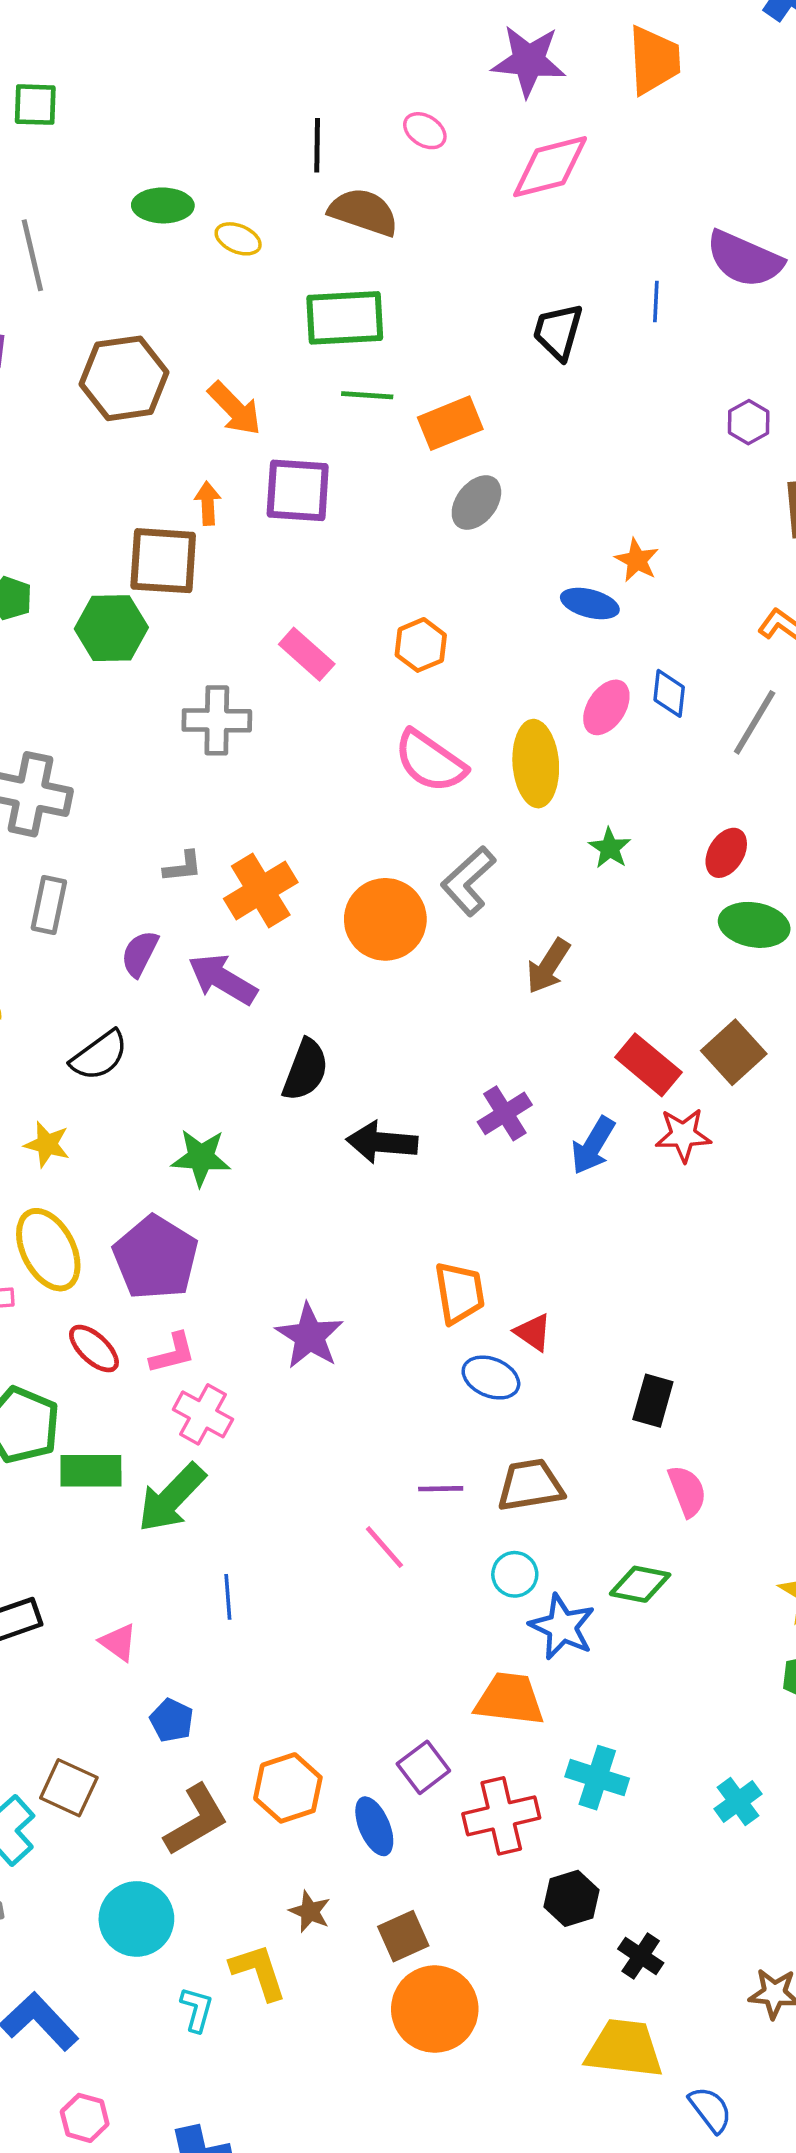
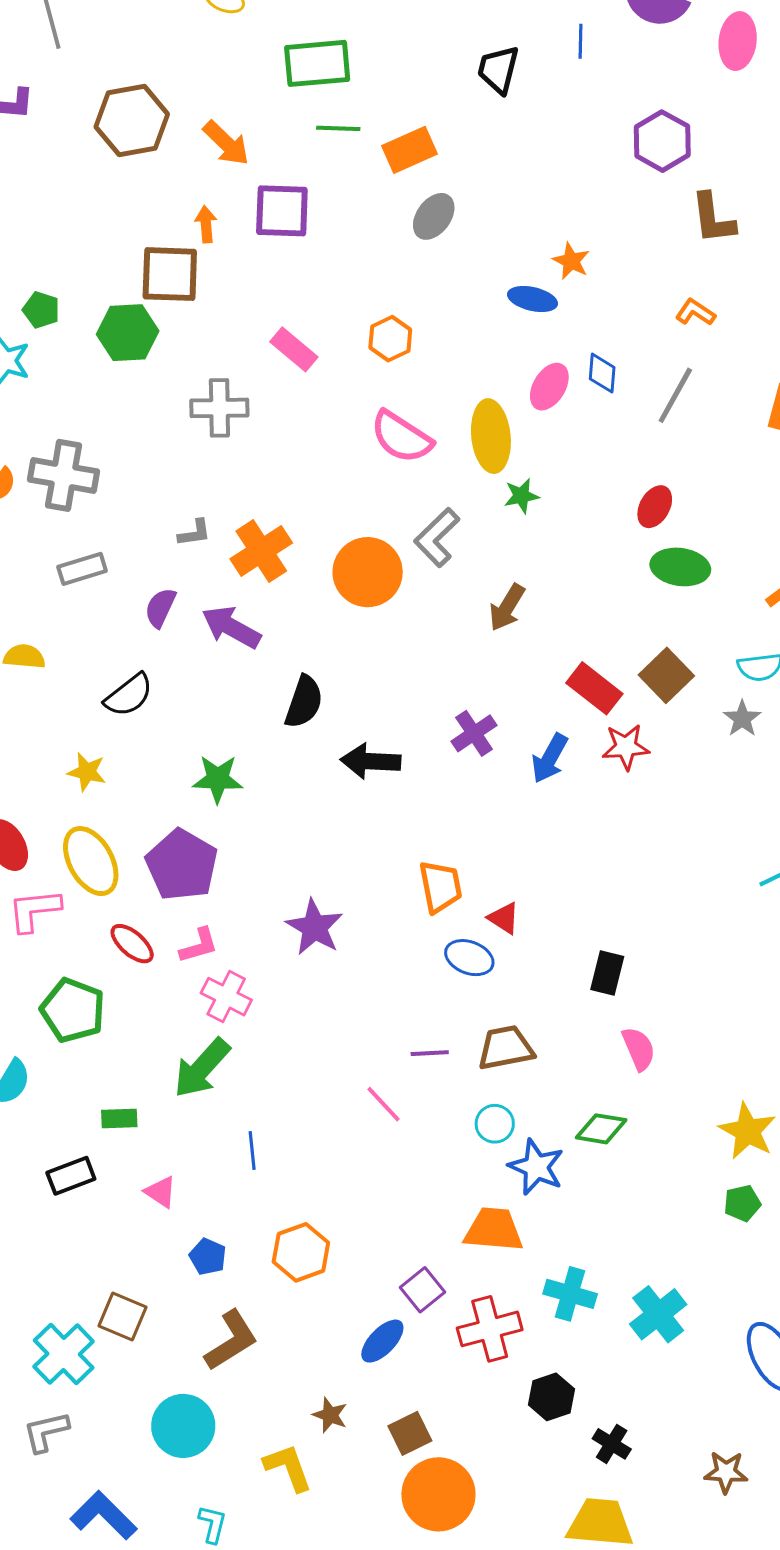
purple hexagon: (749, 422) -> (662, 141), size x1.6
green star: (610, 848) -> (521, 496), moved, turned 30
gray rectangle: (49, 905) -> (82, 569), turned 63
green rectangle: (91, 1471) -> (119, 1118), moved, size x0.7
orange hexagon: (288, 1788) -> (301, 1252), moved
cyan cross: (738, 1801) -> (658, 1314), moved, size x1.4
blue ellipse: (374, 1826) -> (382, 1341), turned 69
cyan L-shape: (197, 2009) -> (212, 1524), moved

